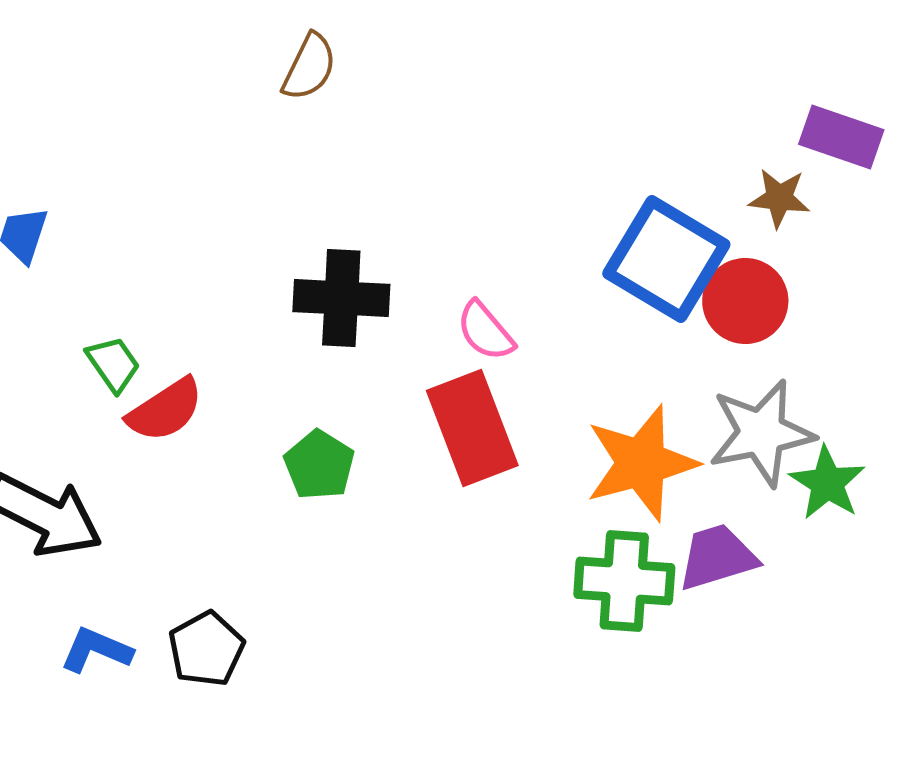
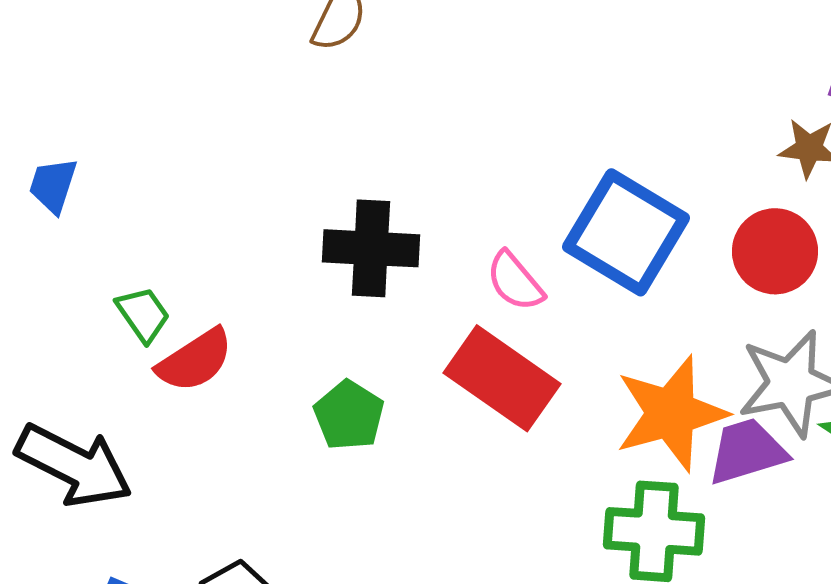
blue square: (666, 259) -> (626, 232), moved
red rectangle: (472, 428) -> (502, 378), turned -34
purple trapezoid: (717, 557) -> (747, 451), moved

